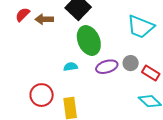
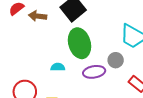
gray circle: (131, 63) -> (116, 60), moved

